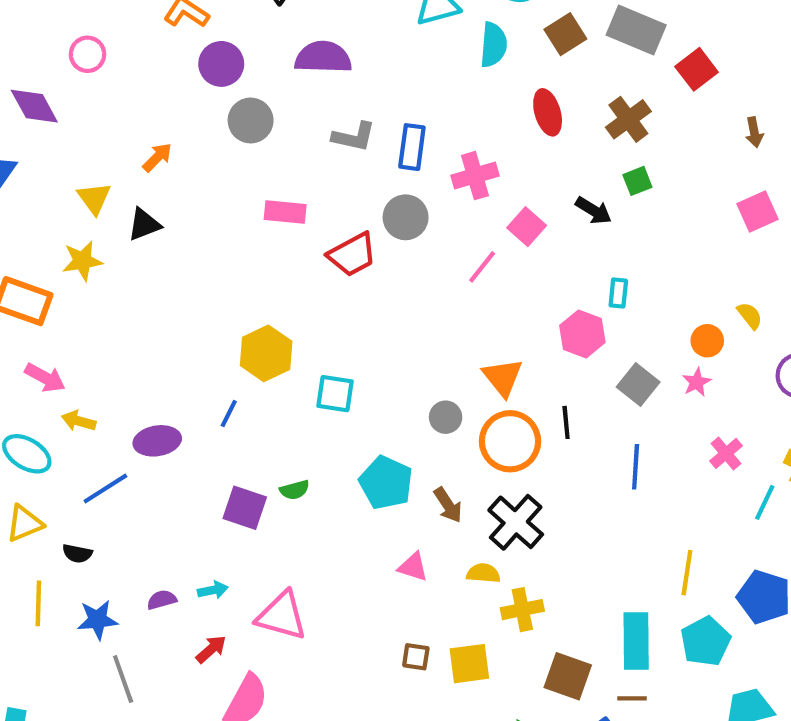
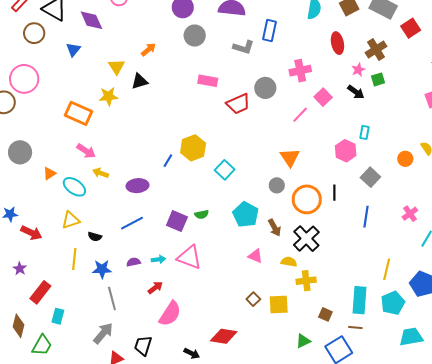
blue rectangle: (412, 147) -> (269, 31), moved
orange triangle: (503, 377) -> (290, 157), moved
pink star: (697, 382) -> (358, 70), moved
cyan square: (335, 394) -> (225, 170), turned 30
blue line: (229, 413) -> (168, 161), moved
blue line: (105, 488) -> (132, 223), moved
pink triangle: (282, 616) -> (189, 257), moved
brown square: (416, 657) -> (253, 299), turned 32
brown square: (568, 676) -> (325, 314), size x0.6

